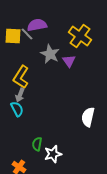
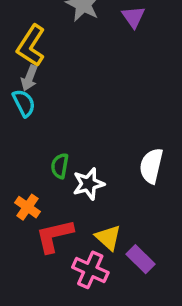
purple triangle: (69, 61) -> (133, 17), moved
white semicircle: (88, 117) -> (151, 166), moved

